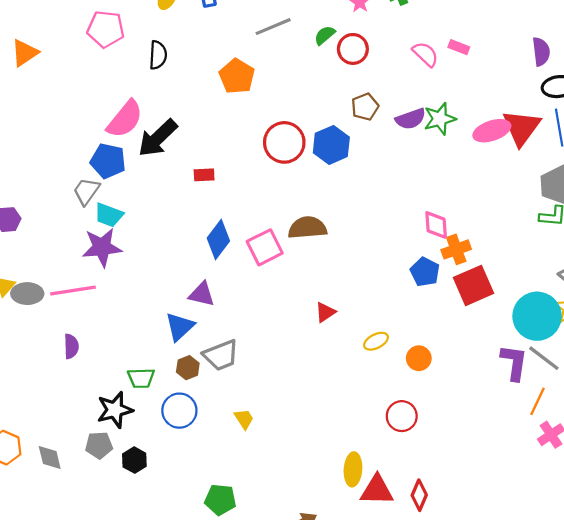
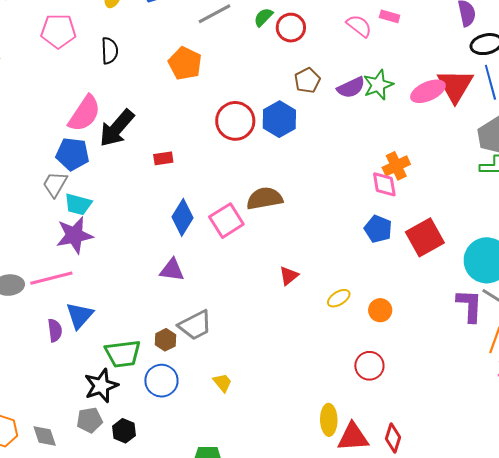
orange cross: (456, 249) -> (396, 166), moved
blue triangle: (180, 327) -> (80, 316), moved
green trapezoid: (141, 378) -> (123, 354), size x1.4

